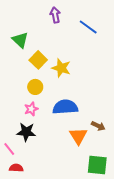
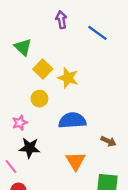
pink star: (31, 109) -> (20, 123), moved
orange triangle: (78, 136) -> (76, 161), moved

